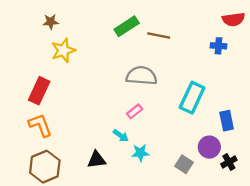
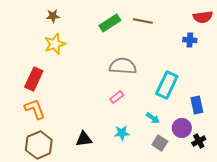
brown star: (51, 22) -> (53, 16), moved
brown line: (159, 35) -> (143, 21), moved
cyan arrow: (121, 136) -> (153, 118), moved

